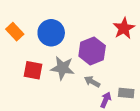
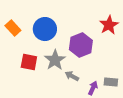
gray star: (63, 68) -> (55, 60), turned 30
gray arrow: (92, 82) -> (72, 76), moved

